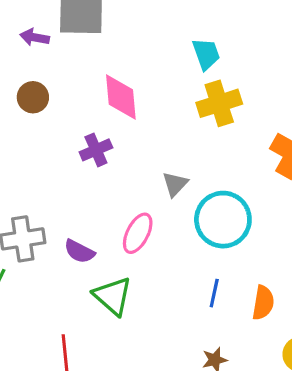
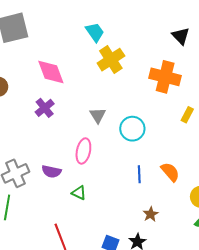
cyan circle: (223, 220) -> (132, 129), size x0.7
green triangle: (113, 296) -> (79, 193), size x0.6
orange semicircle: (263, 303) -> (170, 172), turned -35

